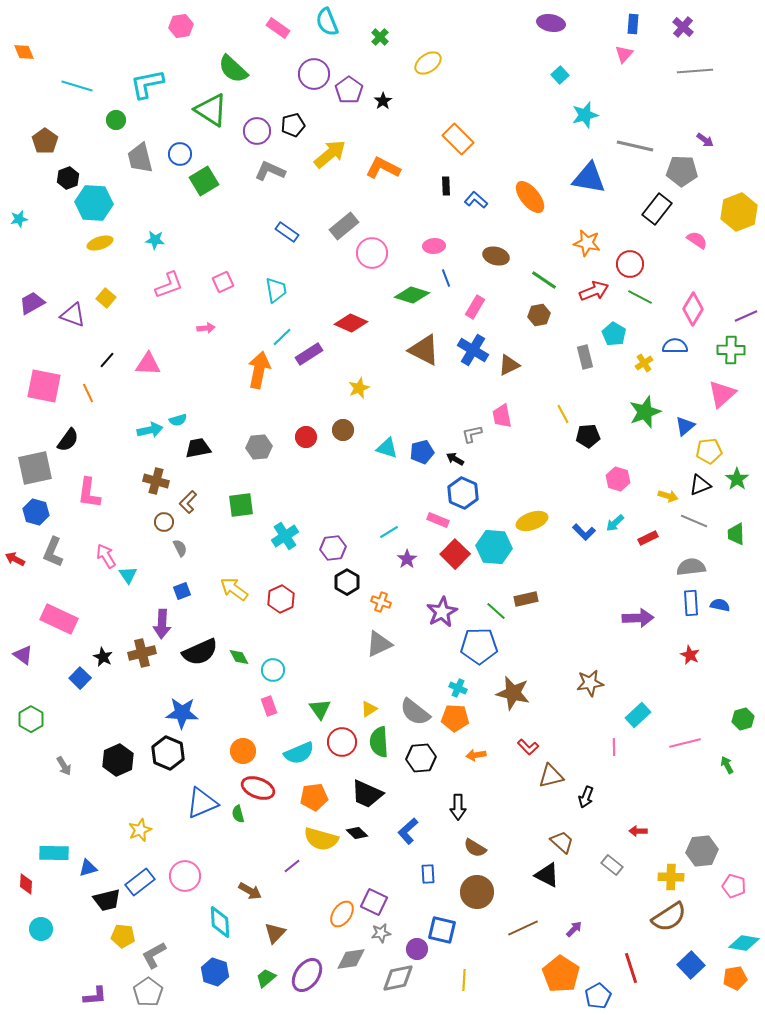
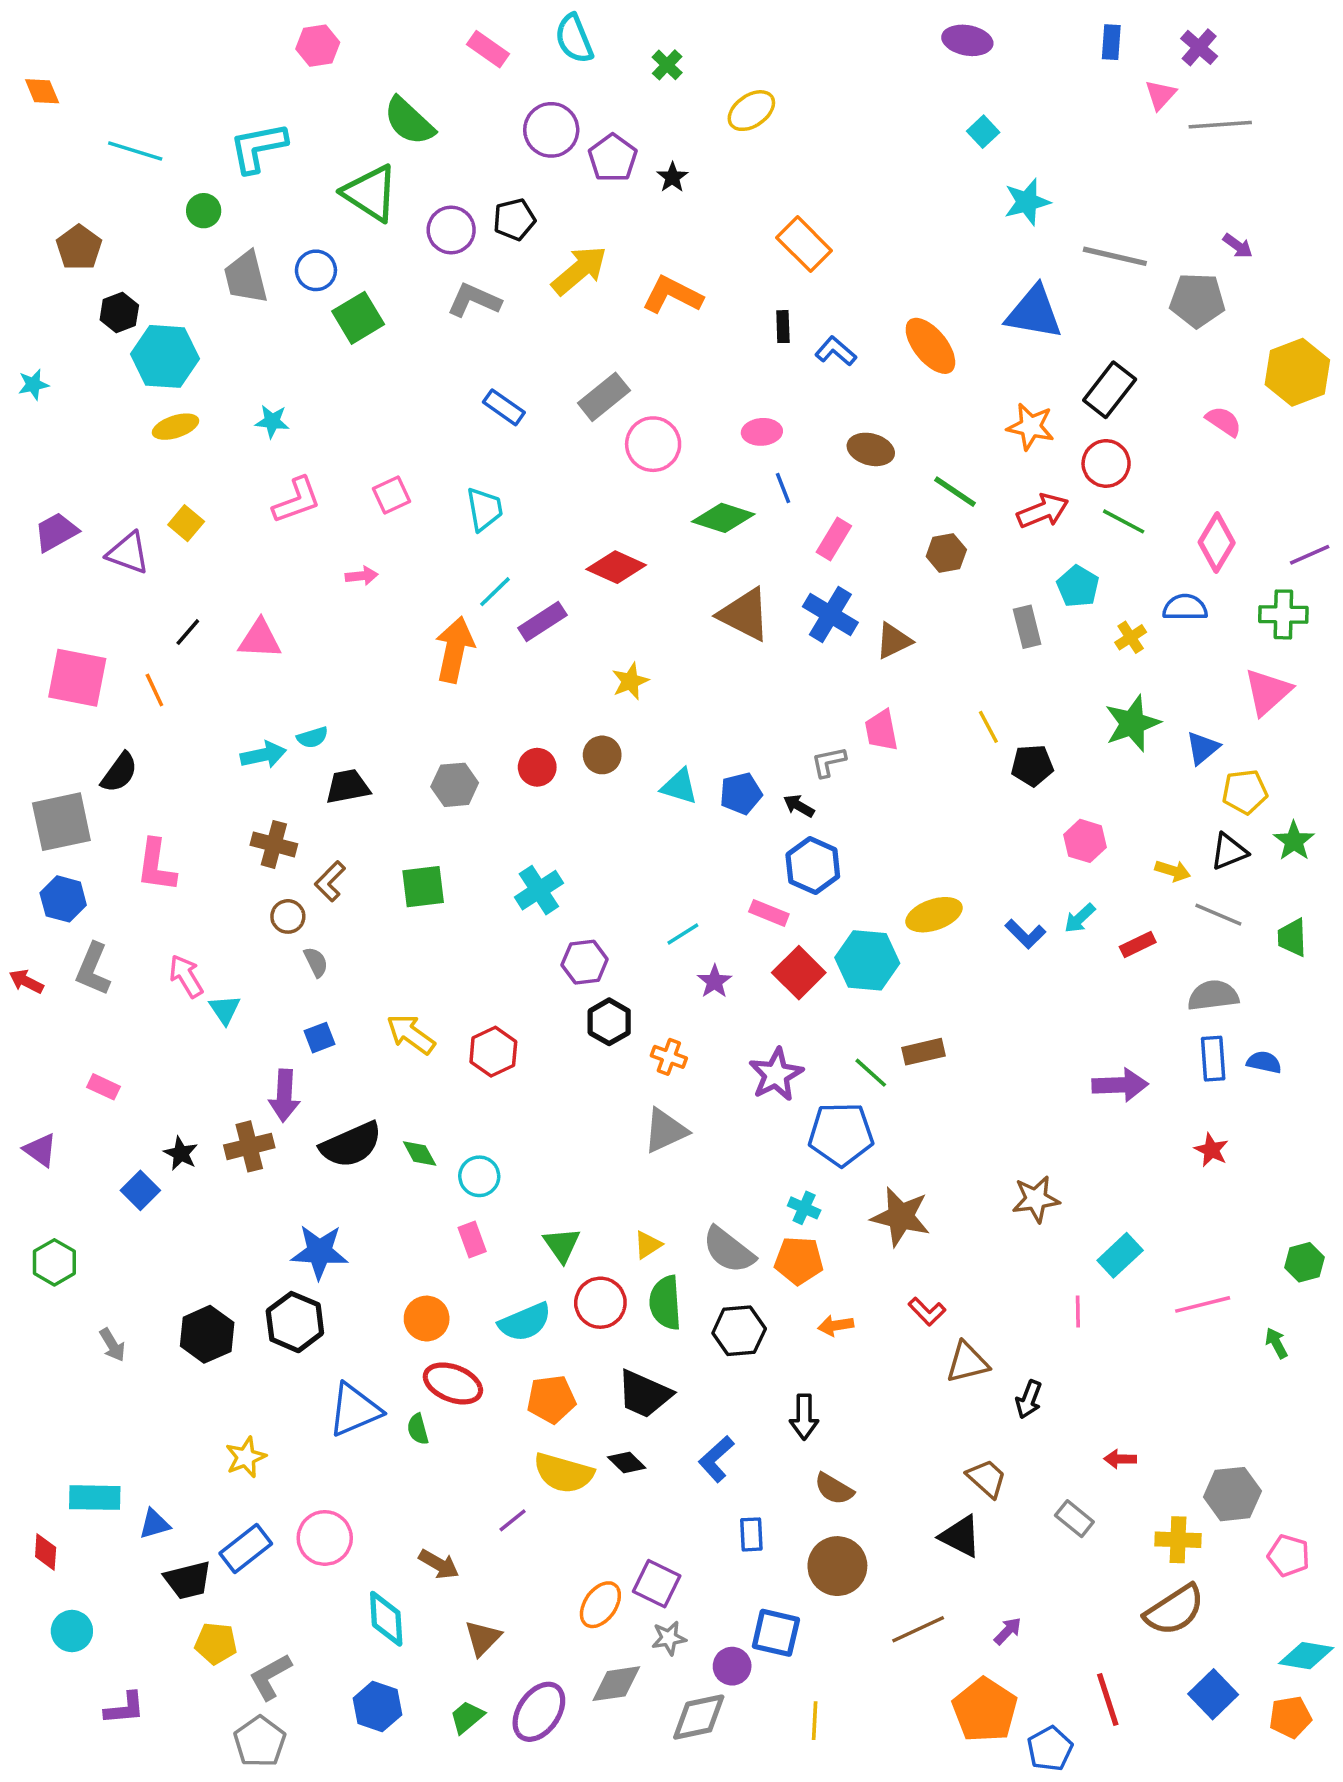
pink triangle: (624, 54) -> (1160, 95), moved
black rectangle: (657, 209) -> (1110, 390), moved
cyan cross: (285, 536) -> (539, 890), moved
pink rectangle: (59, 619) -> (104, 1087), size x0.5
purple L-shape: (95, 996) -> (125, 1708), moved

